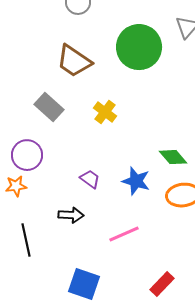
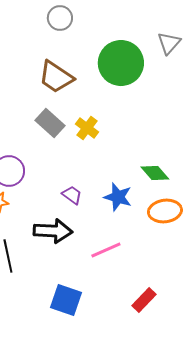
gray rectangle: (49, 107) -> (50, 123), moved
black arrow: (71, 215) -> (53, 231), size x1.5

